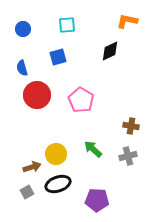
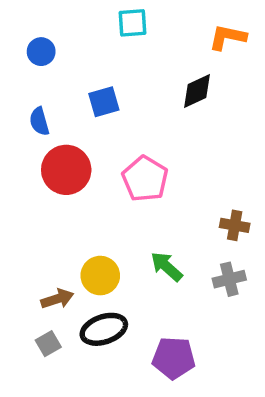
cyan square: (67, 25) -> (132, 23), moved

